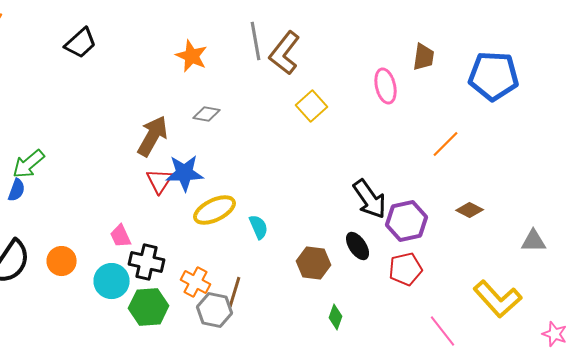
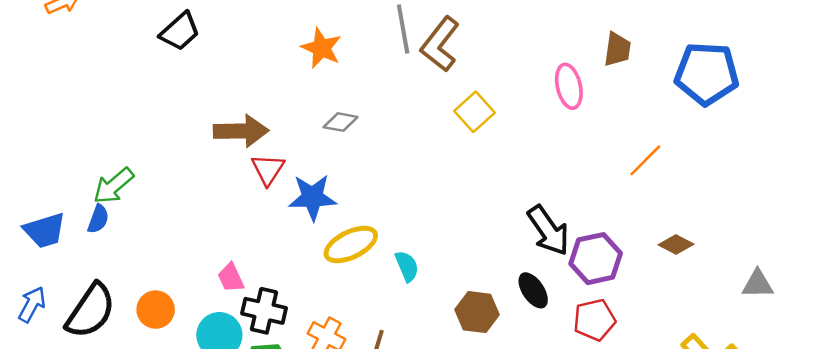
brown arrow: (153, 136) -> (241, 131), moved, turned 60
red triangle: (160, 181) -> (268, 169), moved

